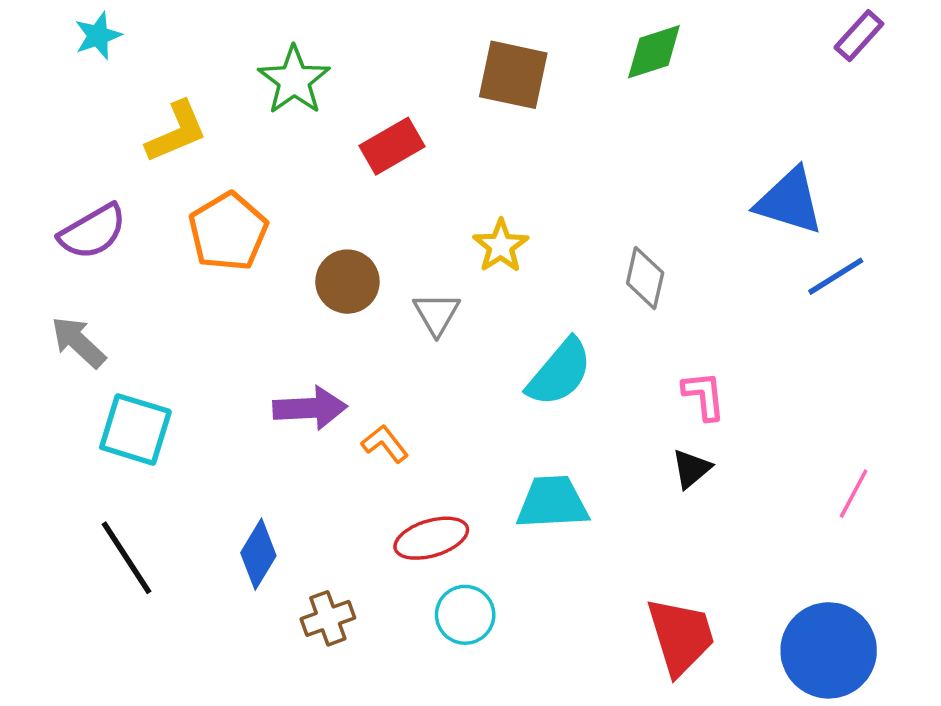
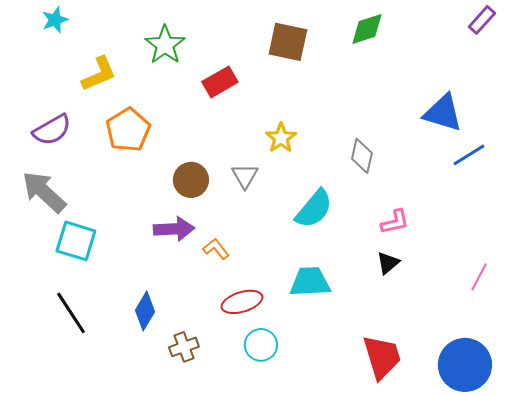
brown circle: (347, 282) -> (191, 180), moved
gray arrow: (78, 342) -> (44, 192), size x1.4
pink L-shape: (704, 396) -> (395, 222), turned 84

